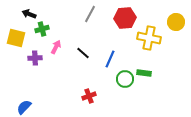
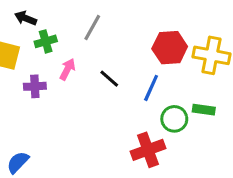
gray line: (90, 14) -> (92, 27), moved
red hexagon: (125, 18) -> (170, 48), moved
red cross: (89, 96) -> (148, 150), moved, size x1.5

